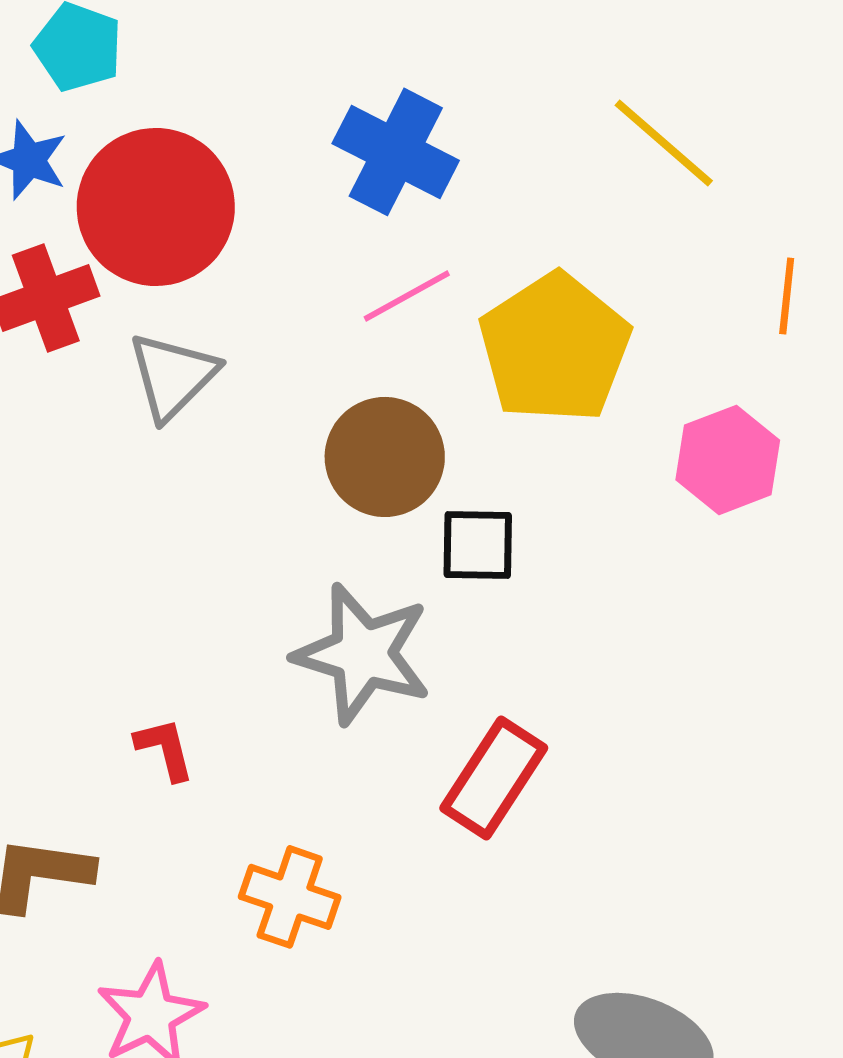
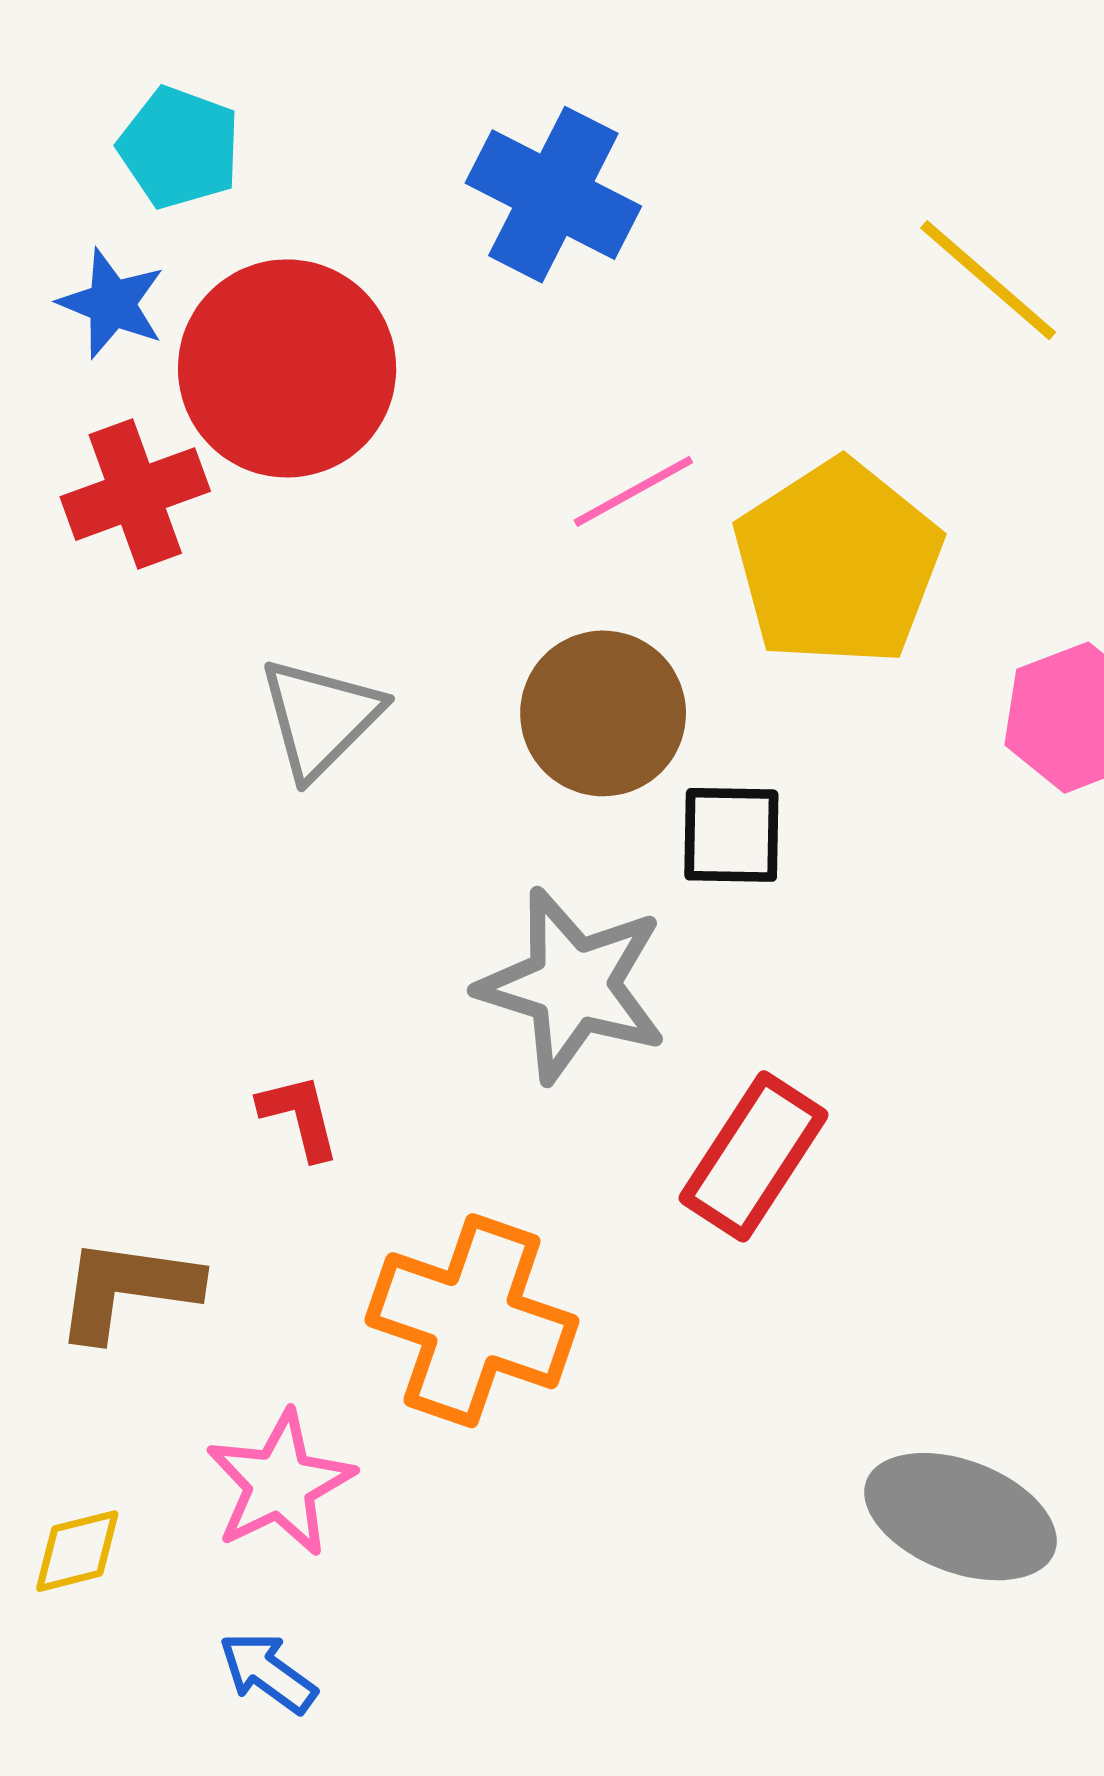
blue cross: (396, 152) -> (553, 195), moved
gray triangle: (173, 376) -> (320, 718), moved
orange cross: (290, 897) -> (472, 1321), size x1.5

